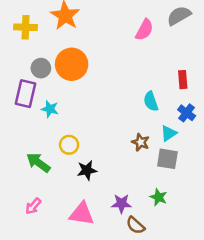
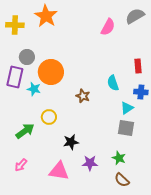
orange circle: (72, 64) -> (51, 72), moved
blue cross: (187, 113) -> (141, 92), turned -32
brown star: (141, 142) -> (83, 96), moved
green arrow: (38, 163) -> (25, 131), turned 108
black star: (87, 170) -> (71, 142), moved
brown semicircle: (135, 225) -> (122, 180), moved

